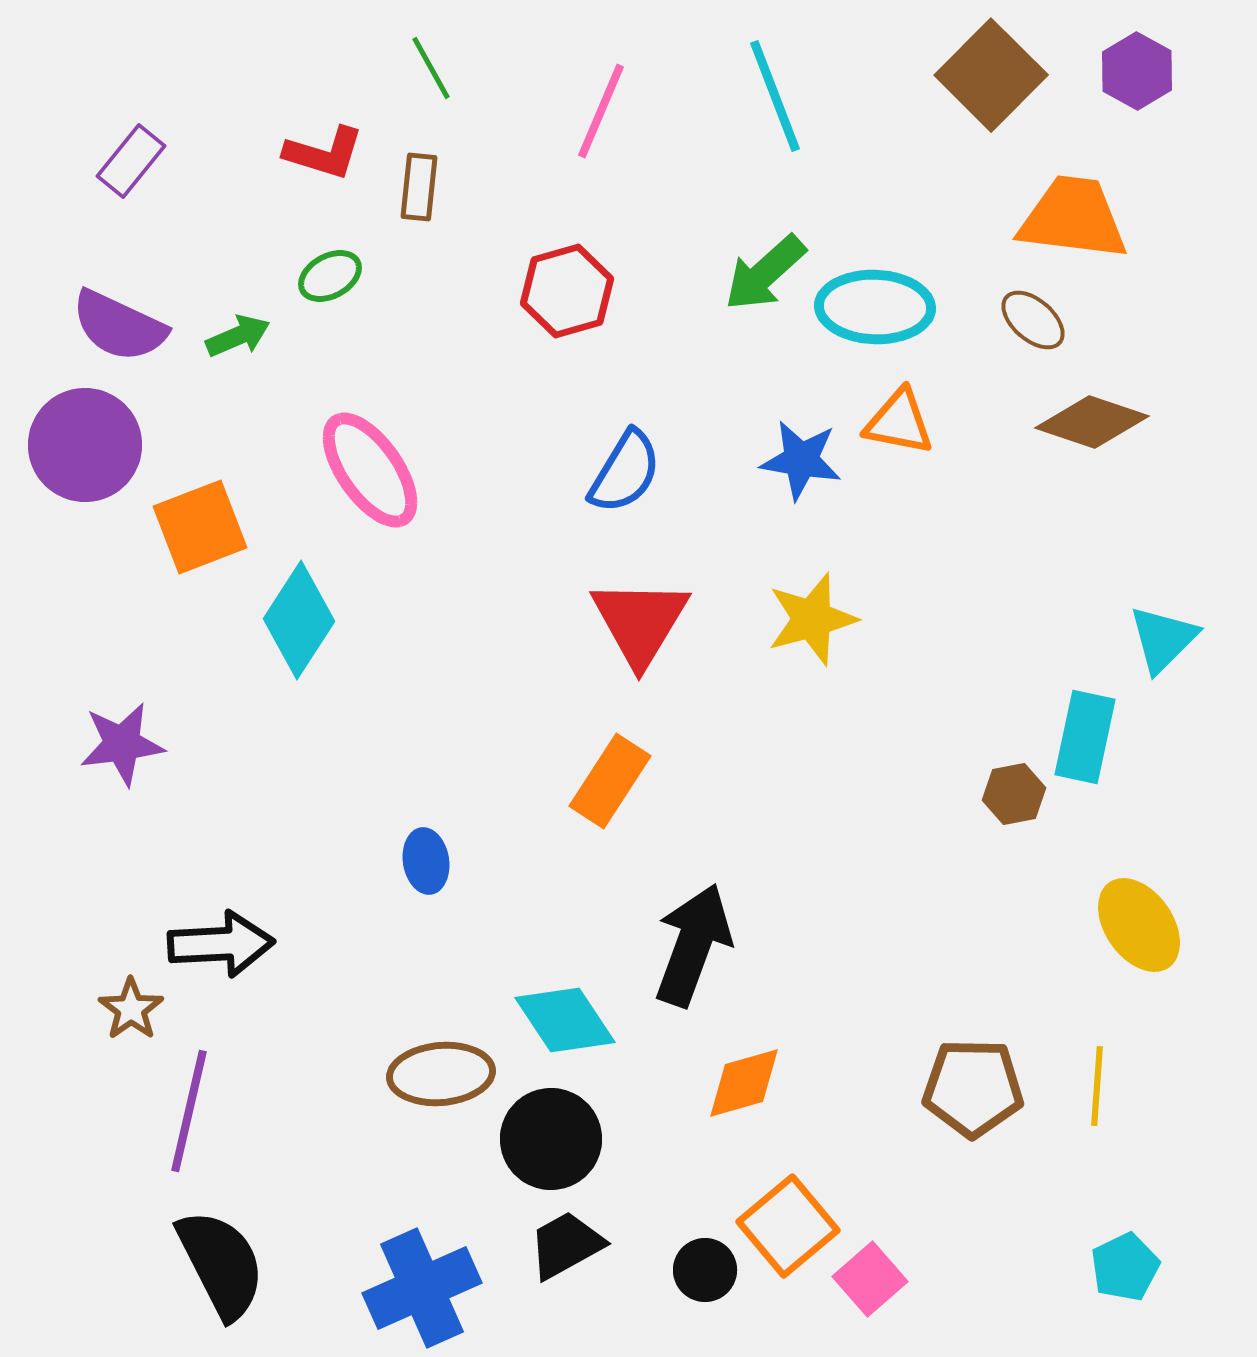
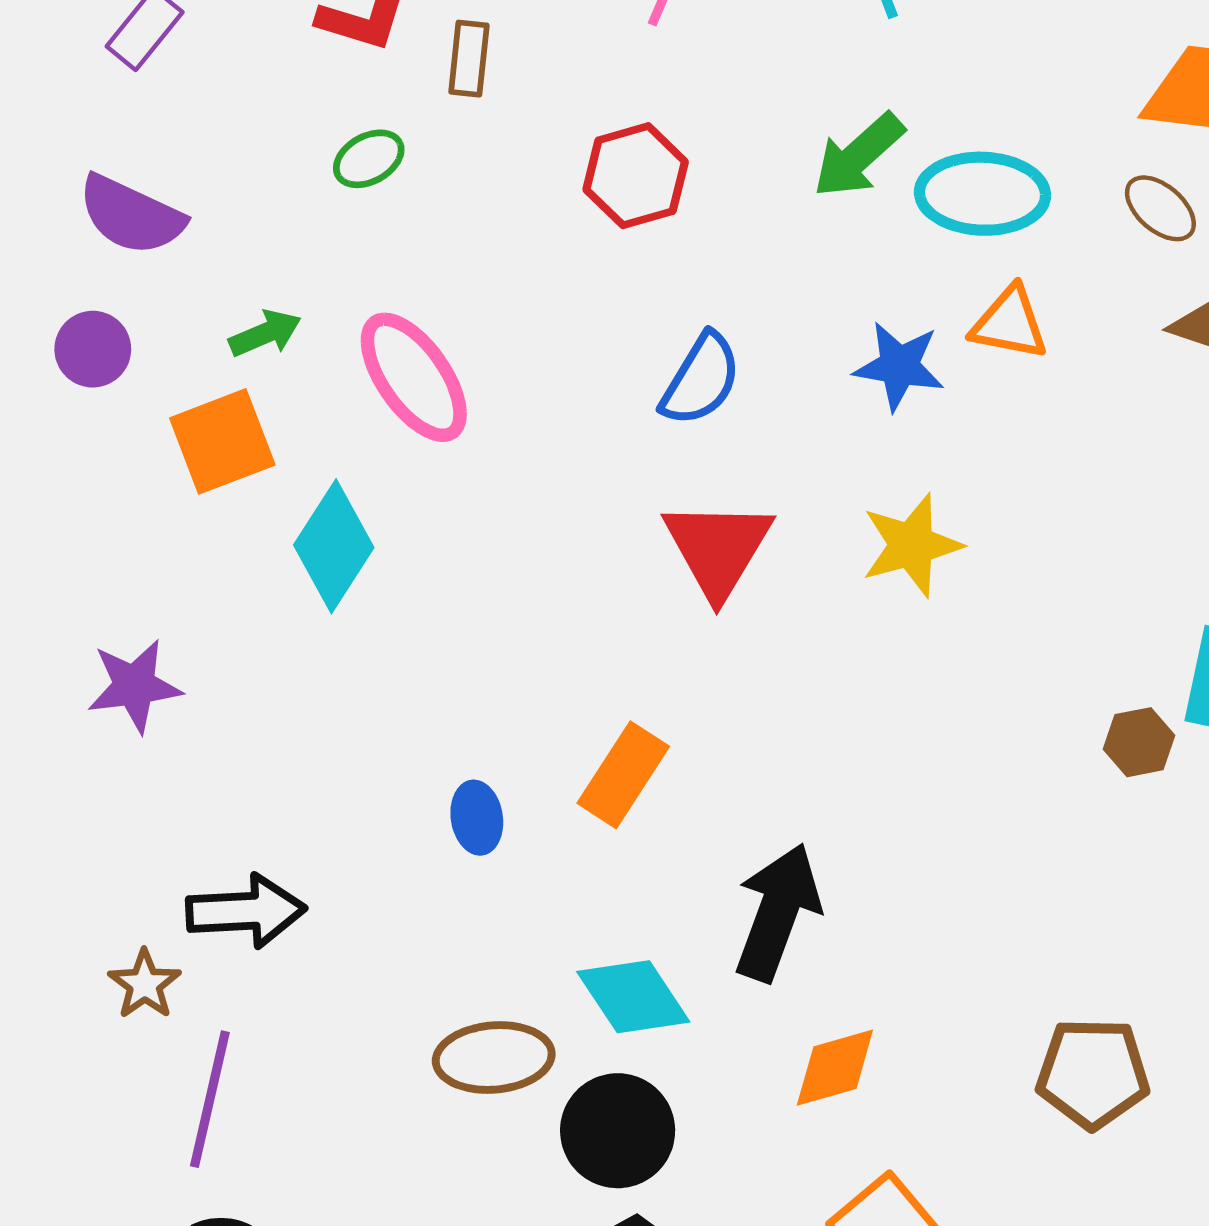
green arrow: (238, 336) -> (265, 333), moved
purple circle: (85, 445) -> (93, 349), size x0.6
orange rectangle: (610, 781) -> (623, 775), moved

